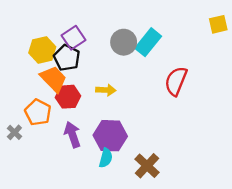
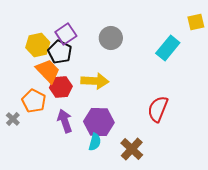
cyan rectangle: (148, 42) -> (168, 48), moved
red semicircle: (176, 81) -> (158, 109), moved
yellow arrow: (106, 90) -> (95, 81), size x1.5

